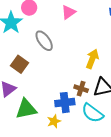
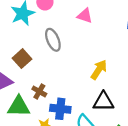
pink triangle: (68, 12) -> (85, 16), turned 42
brown cross: (81, 89) -> (39, 91), moved

